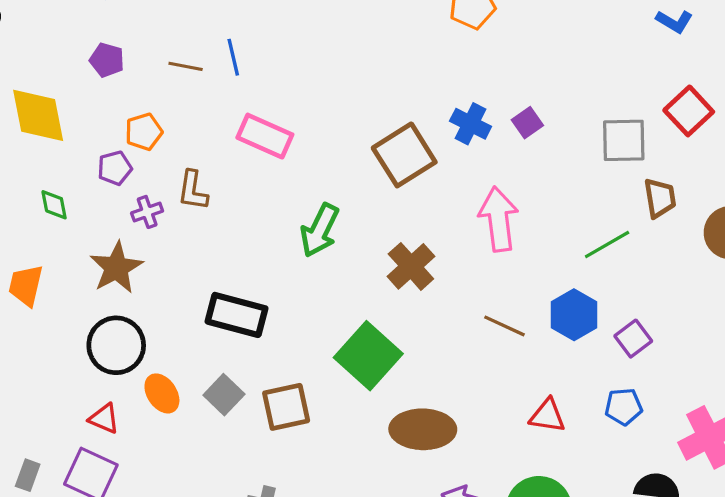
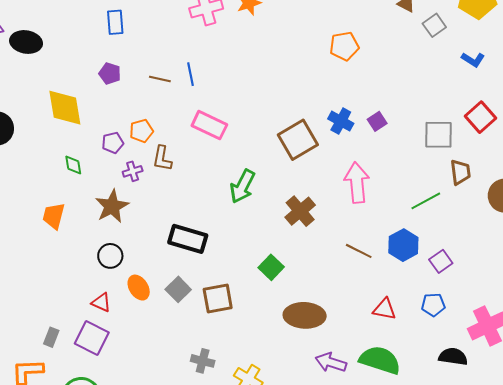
orange pentagon: (144, 132) -> (141, 131), moved
black circle: (116, 345) -> (110, 256), size x0.7
green square: (368, 356) -> (271, 267), size x0.6

